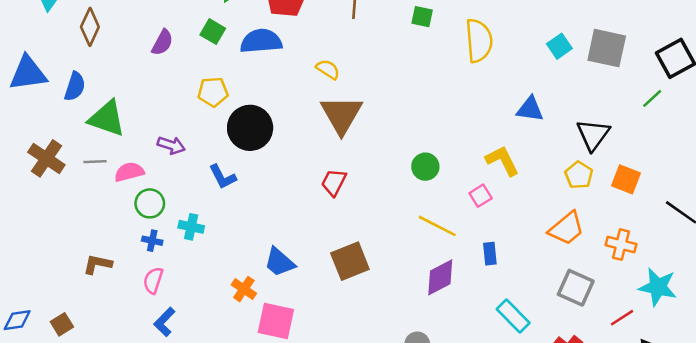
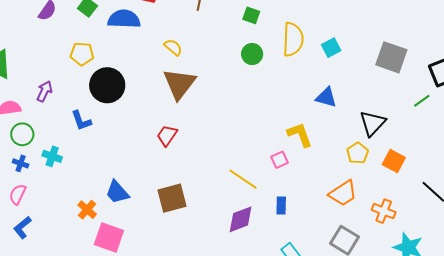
cyan square: (559, 46) -> (331, 48), moved
purple arrow: (171, 145) -> (44, 91), turned -90
green circle: (425, 167) -> (252, 54), moved

